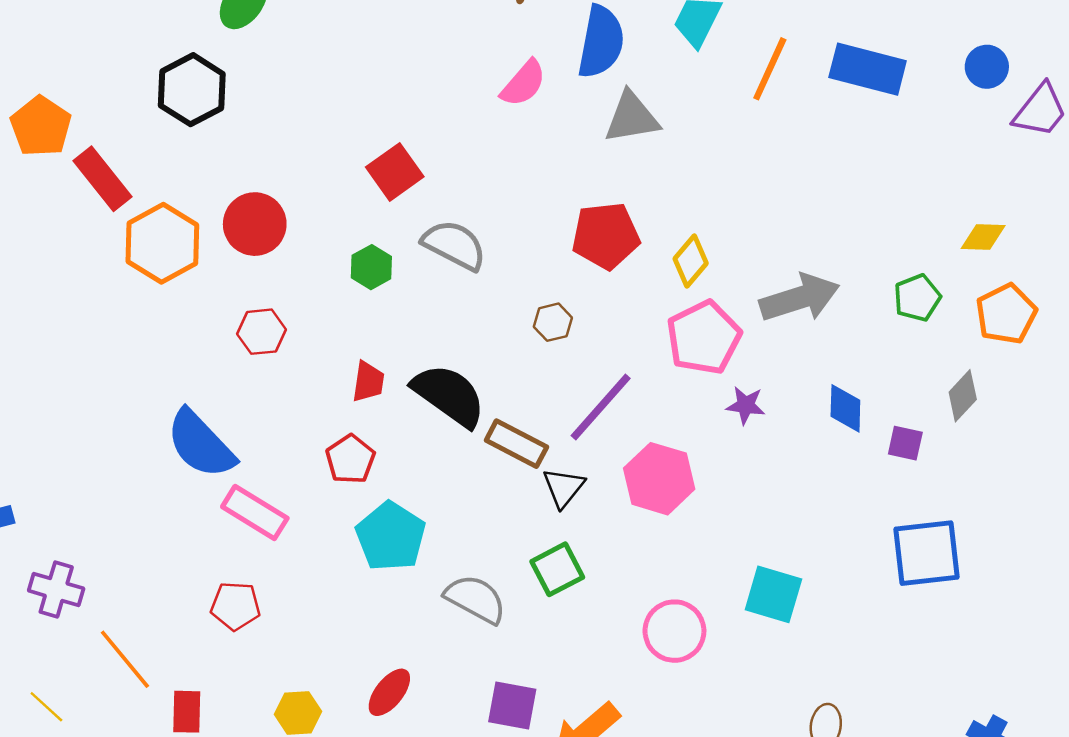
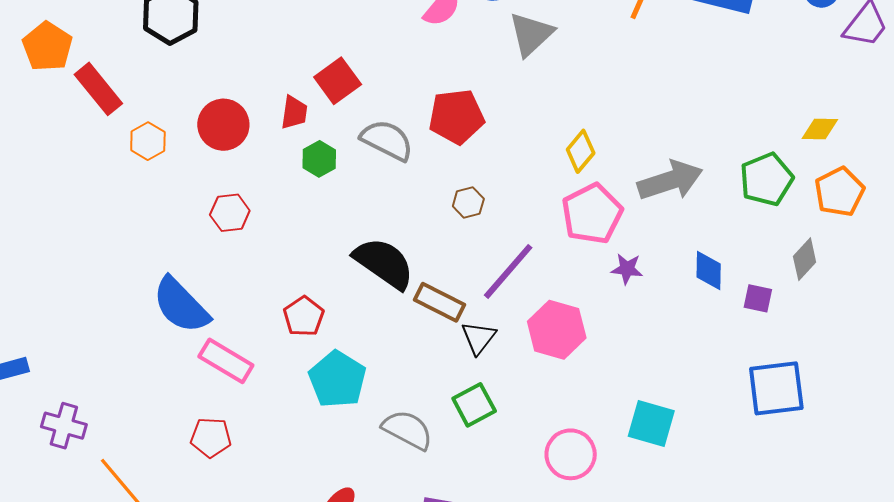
gray triangle: (632, 117) -> (531, 34), turned -33
red pentagon: (606, 236) -> (456, 117), moved
orange hexagon: (162, 243) -> (148, 141), size x0.6
green pentagon: (917, 298) -> (766, 179), size x1.4
red trapezoid: (368, 382) -> (294, 112), moved

